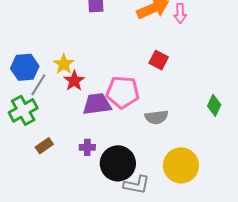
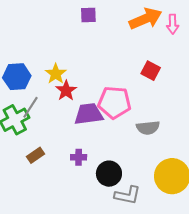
gray line: (38, 85) -> (30, 107), moved
black circle: (118, 163) -> (109, 174), size x0.7

